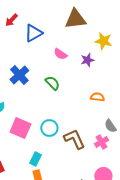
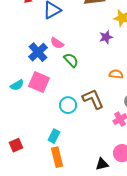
pink semicircle: (60, 54) -> (57, 43), moved
pink square: (20, 128) -> (39, 82), moved
brown L-shape: (74, 139) -> (93, 99), moved

